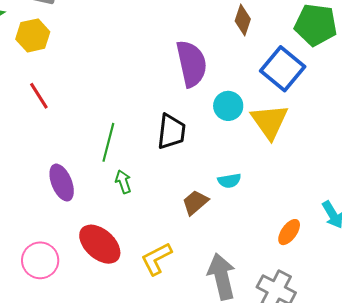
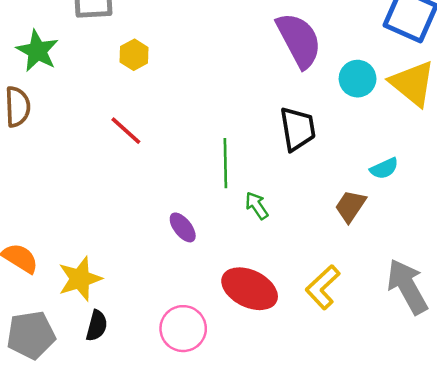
yellow hexagon: (33, 35) -> (134, 55), moved, size x0.7
purple ellipse: (62, 183) -> (183, 227), size x0.7

